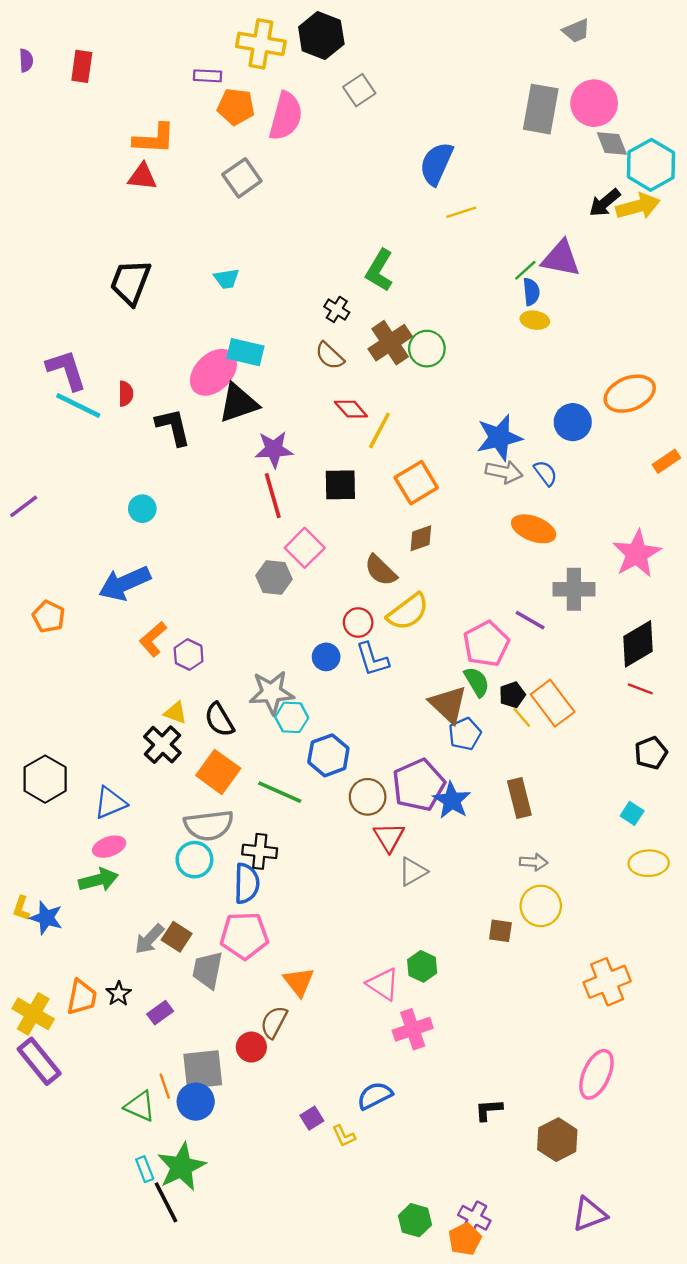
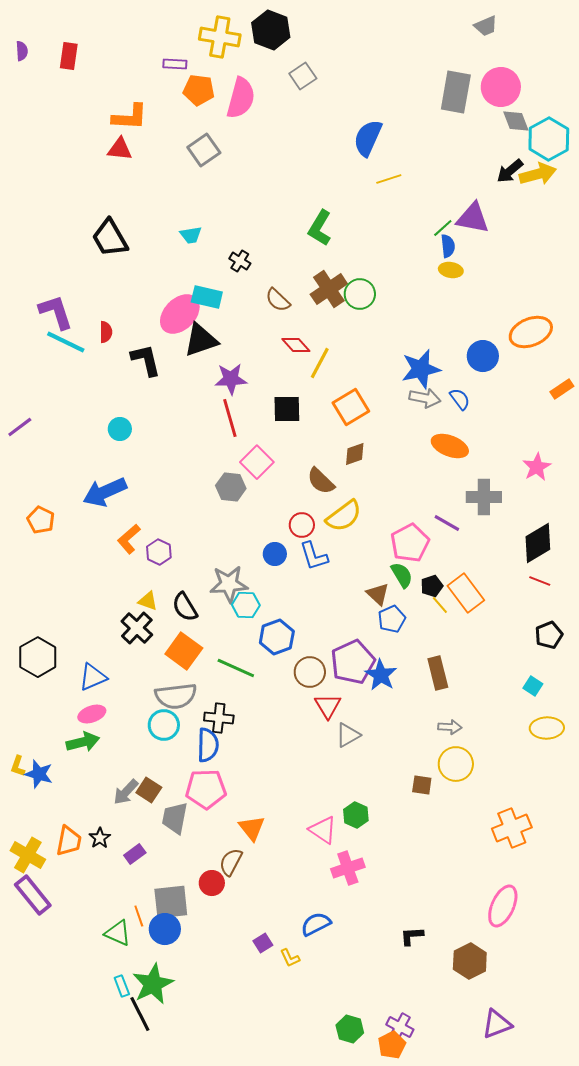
black trapezoid: (130, 282) -> (110, 238), turned -51
black cross: (337, 309) -> (240, 261), moved
pink star: (637, 554) -> (537, 467), size x0.7
brown triangle: (448, 704) -> (378, 594), size x0.7

